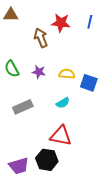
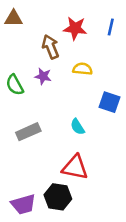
purple star: (39, 72) -> (43, 76), moved
yellow semicircle: (67, 74) -> (82, 69), moved
cyan semicircle: (63, 103) -> (78, 127), turned 88

